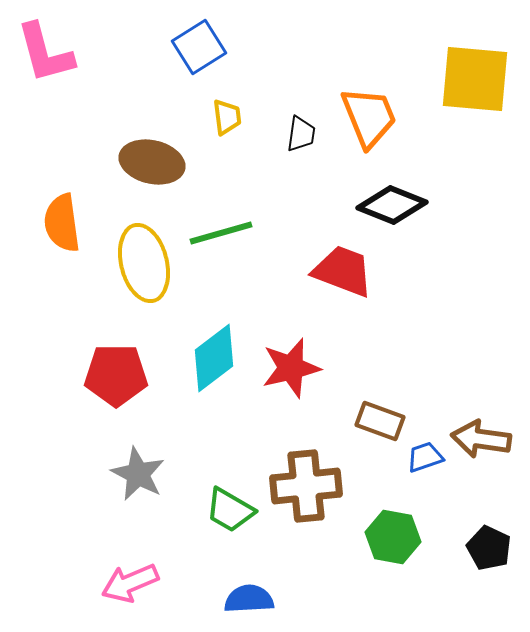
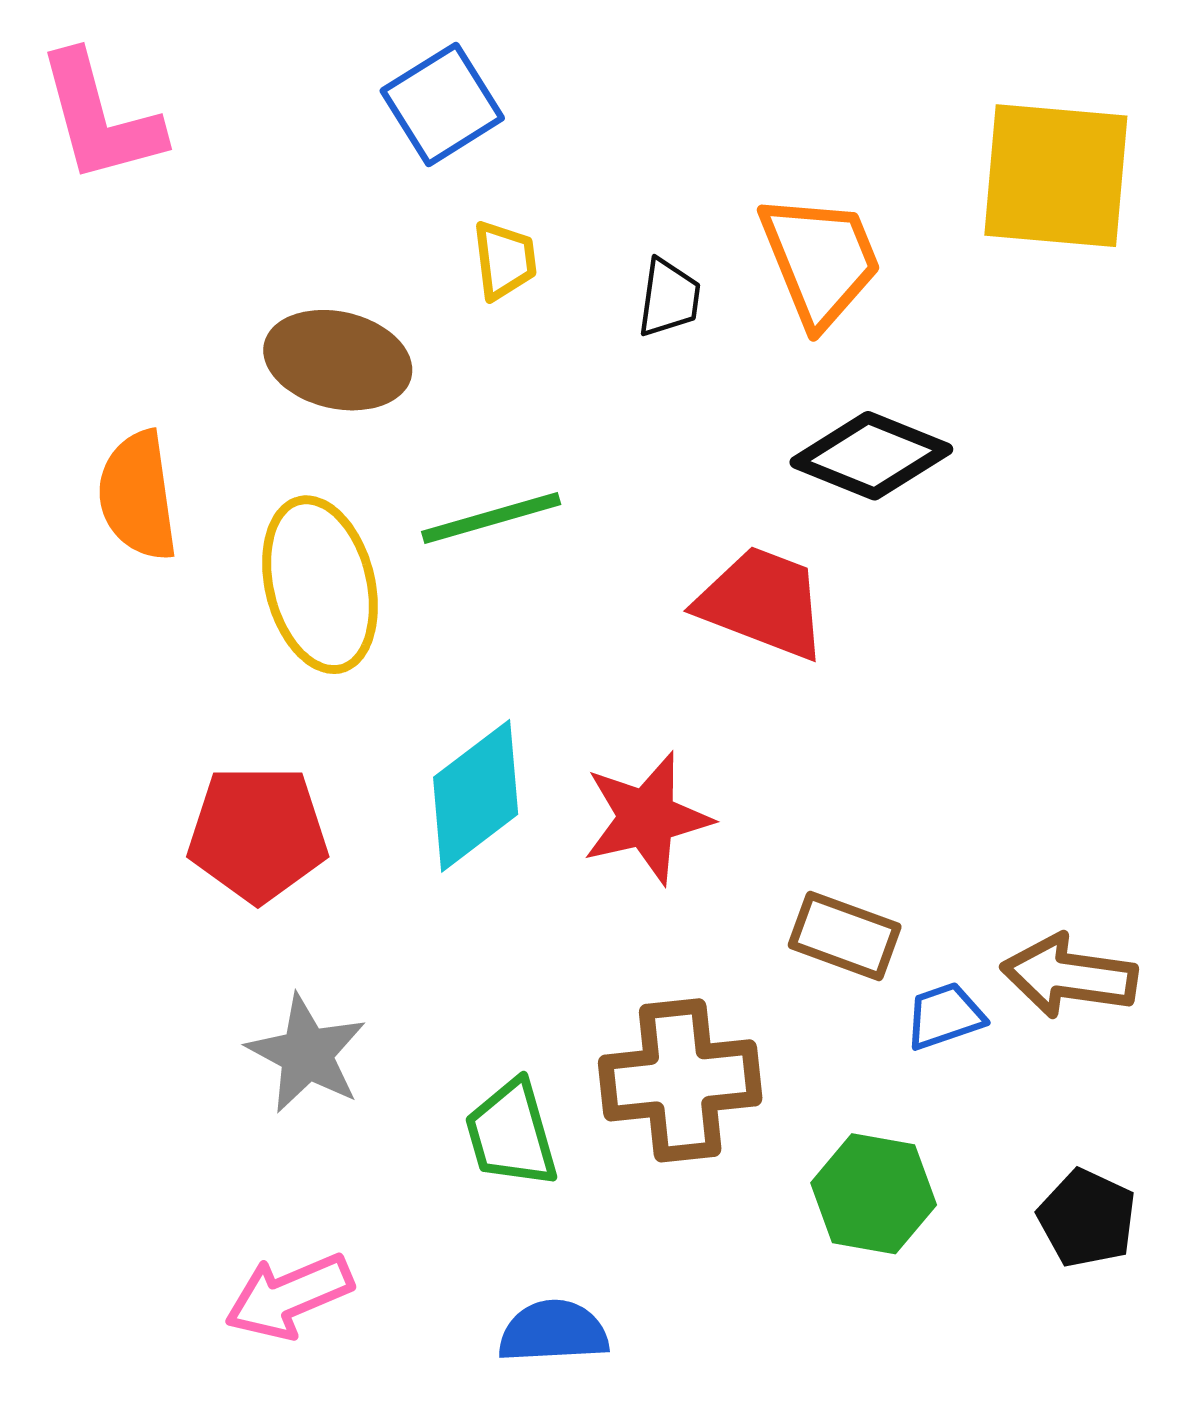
green trapezoid: (230, 510) -> (511, 1134), turned 44

